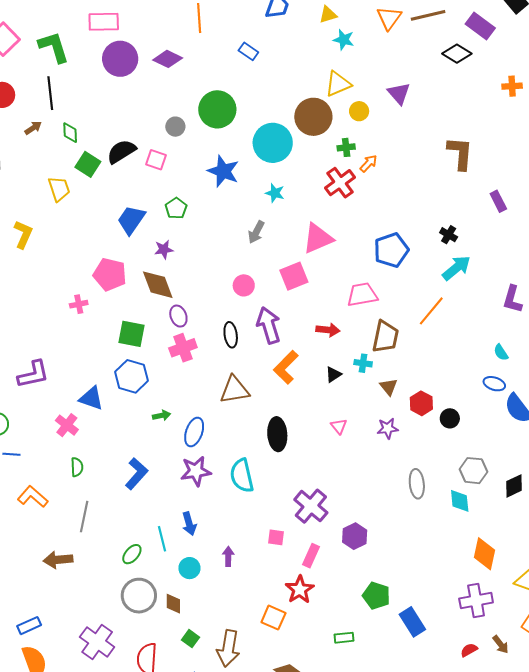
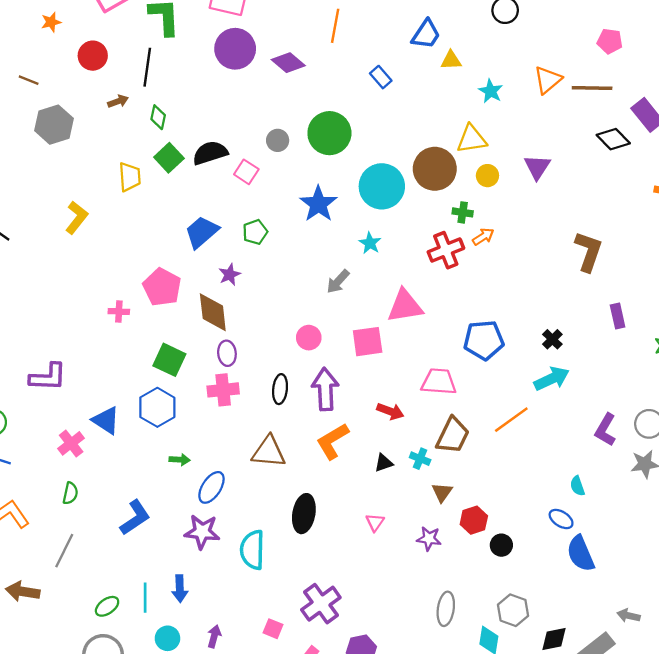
yellow triangle: (328, 15) -> (451, 60), moved
purple star: (164, 249) -> (230, 275), turned -30

